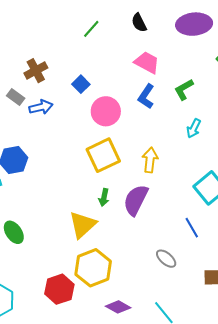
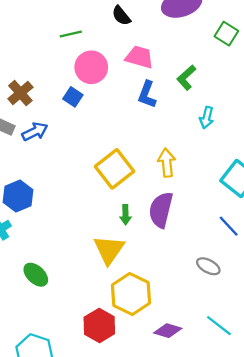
green line: (91, 29) -> (71, 34), turned 48
pink circle: (106, 111) -> (91, 67), moved

